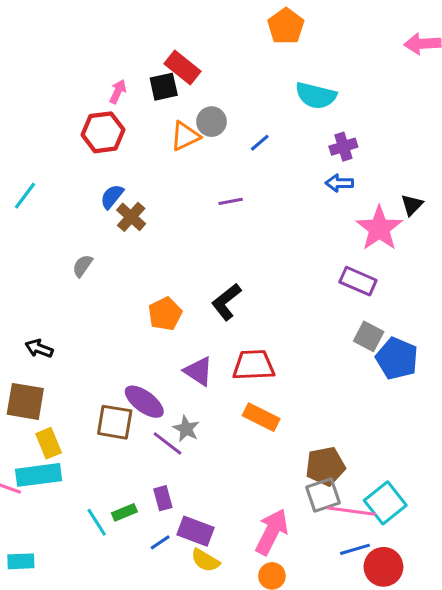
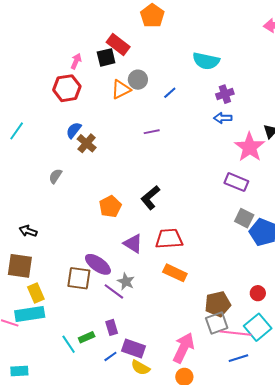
orange pentagon: (286, 26) -> (152, 16), moved
red circle: (383, 567) -> (258, 293), moved, size x0.6

